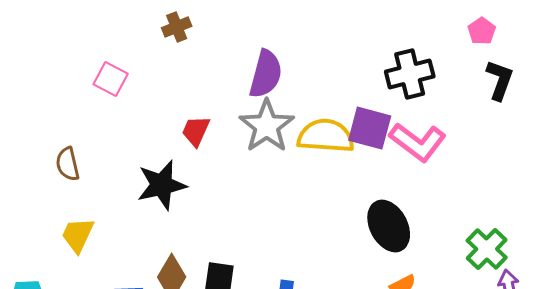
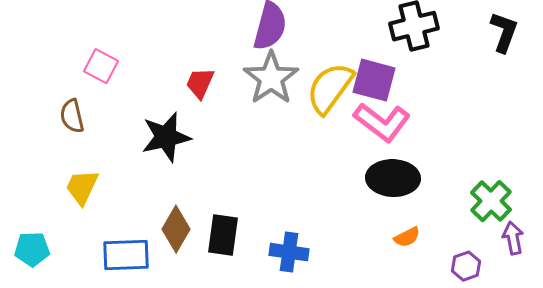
pink square: (111, 79) -> (101, 66), moved
yellow semicircle: (326, 136) -> (330, 88), turned -58
pink L-shape: (418, 142) -> (382, 122), moved
black ellipse: (389, 226) -> (393, 178), turned -60

